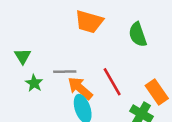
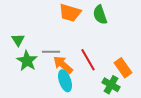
green semicircle: (138, 35) -> (100, 15), moved
green star: (34, 83) -> (27, 61), size x1.5

